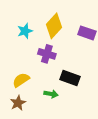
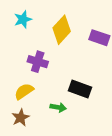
cyan star: (25, 31) -> (23, 19), moved
purple cross: (47, 54) -> (38, 62), moved

